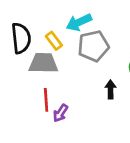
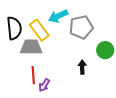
yellow rectangle: (54, 41) -> (39, 30), size x1.5
gray pentagon: (93, 46) -> (81, 27), moved

